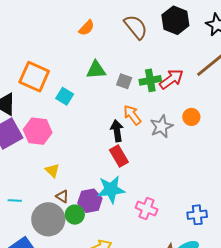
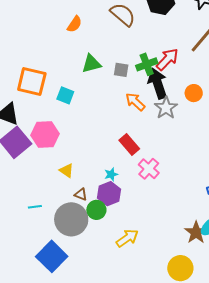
black arrow: (117, 131) -> (158, 83), moved, size x1.4
cyan star: (111, 189) -> (111, 174), moved, size x0.5
pink cross: (147, 209) -> (149, 169), moved, turned 30

